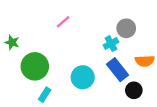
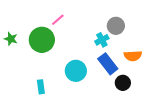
green circle: (35, 66) -> (42, 40), moved
cyan rectangle: (45, 95) -> (41, 87), turned -40

